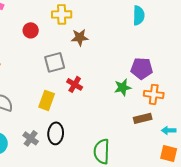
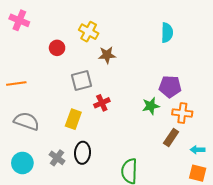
yellow cross: (62, 14) -> (89, 32), turned 30
red cross: (75, 84) -> (102, 103), turned 35
brown rectangle: (143, 118) -> (171, 137), turned -42

